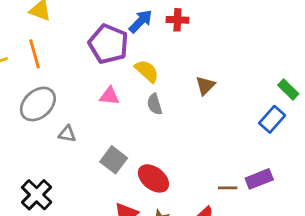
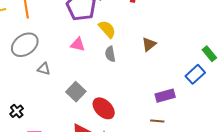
purple rectangle: (259, 179) -> (165, 96), moved
black cross: (37, 195) -> (17, 111), size x0.6

